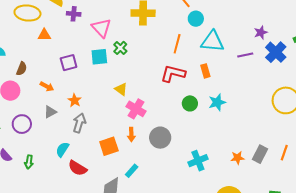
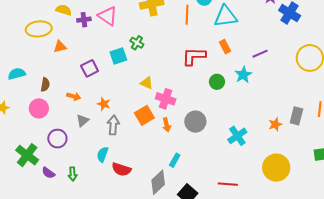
pink triangle: (101, 28) -> (108, 16), moved
orange line: (177, 44) -> (187, 15), moved
purple line: (245, 55) -> (260, 54), moved
orange square: (109, 146) -> (144, 115), moved

